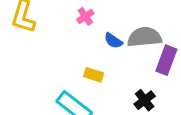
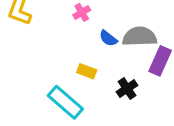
black cross: (145, 100) -> (127, 89), moved

